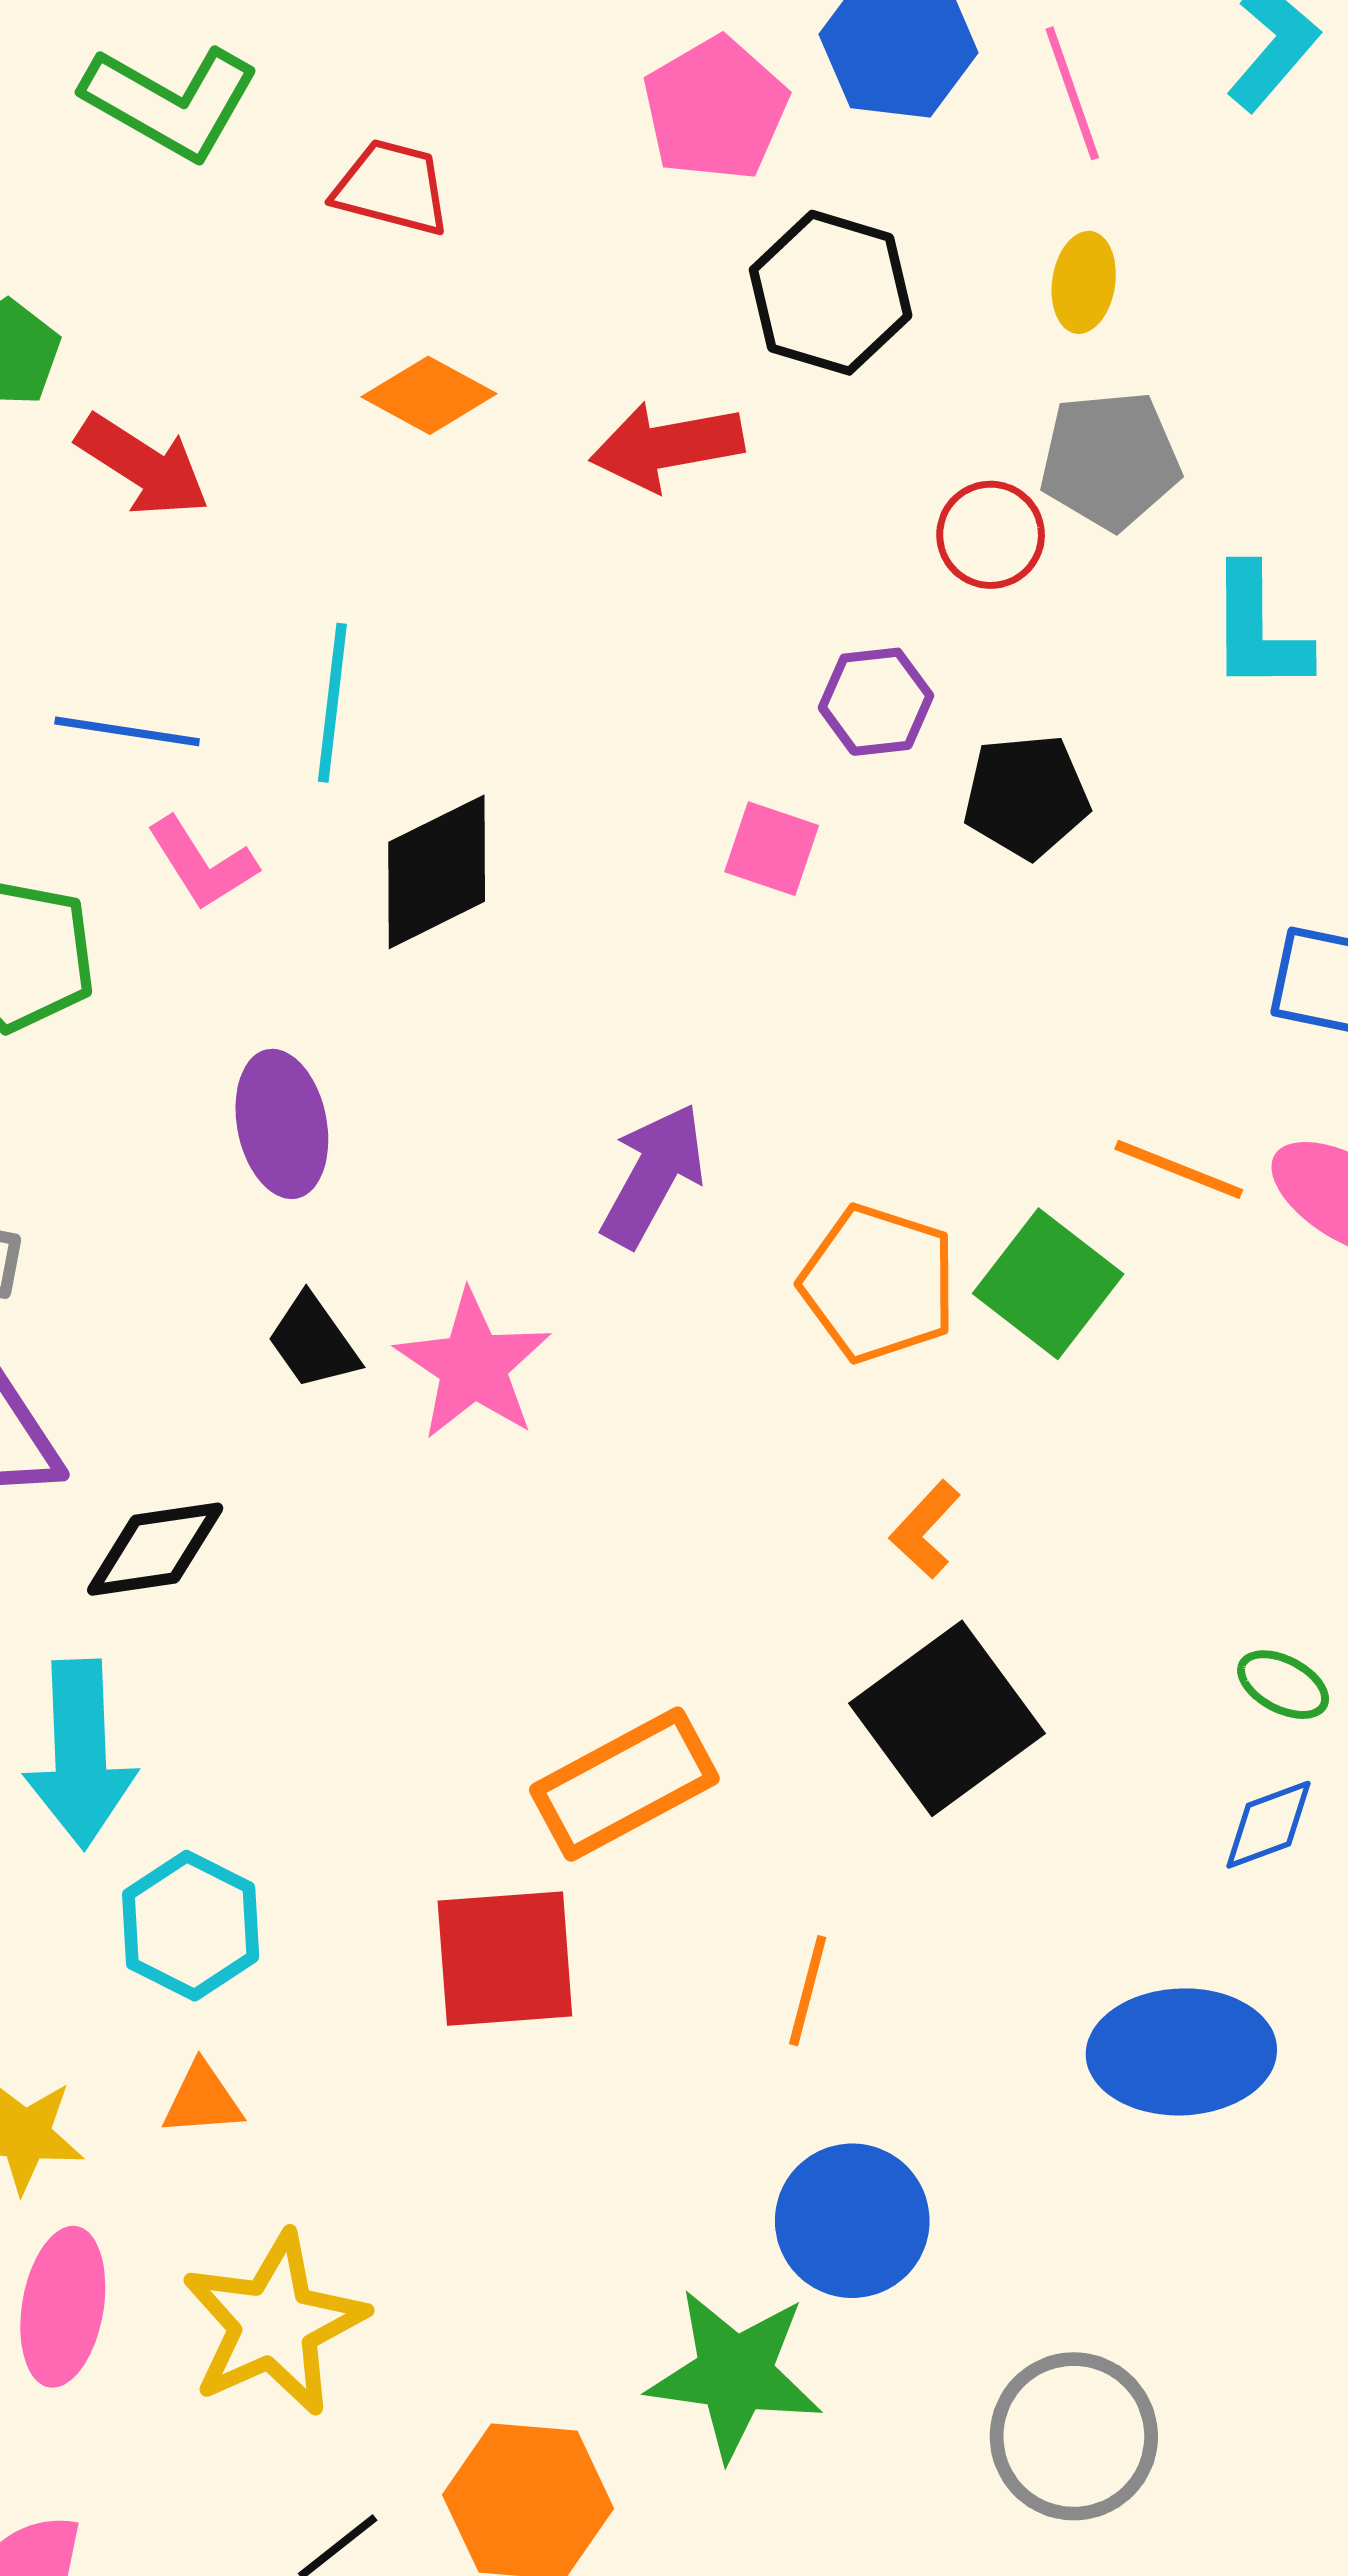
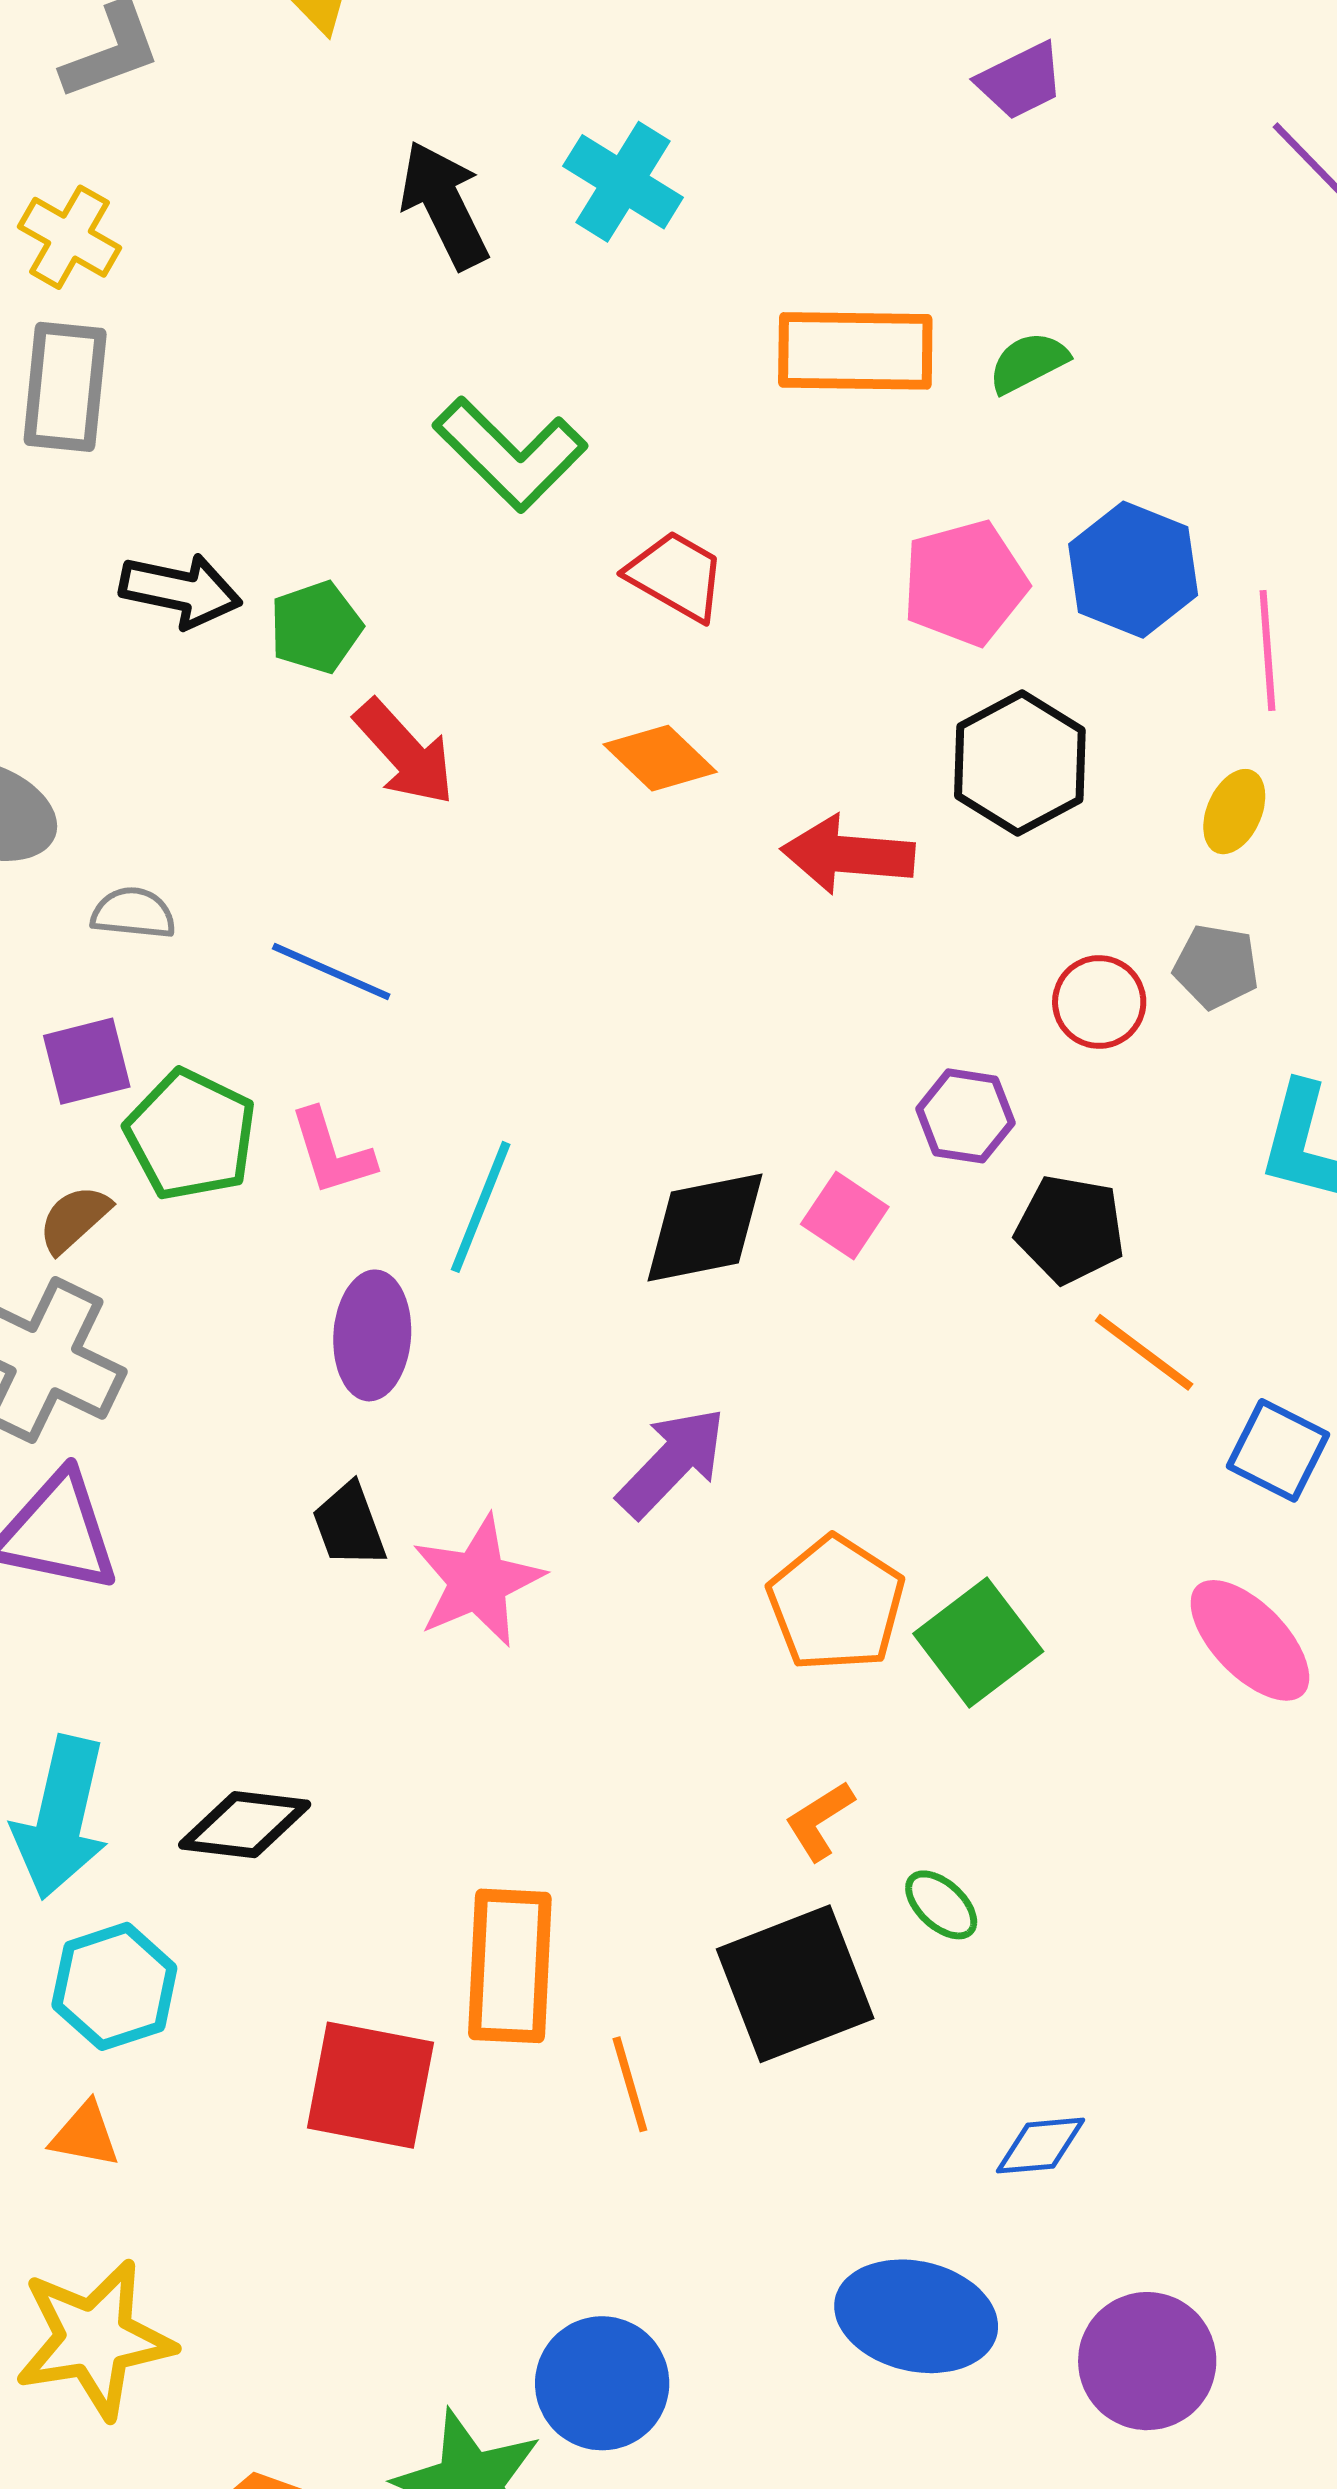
gray pentagon: (1110, 460) -> (1216, 967), size x0.7
cyan line: (332, 703) -> (481, 1207), moved
pink L-shape: (202, 864) -> (332, 1152), moved
black diamond: (437, 872) -> (705, 1228), moved
orange line: (1179, 1169) -> (1144, 1352), moved
black diamond: (155, 1549) -> (245, 1825), moved
green ellipse: (1283, 1685) -> (941, 1905), moved
orange rectangle: (624, 1784) -> (510, 1966), turned -74
orange line: (808, 1991) -> (630, 2084), moved, turned -46

